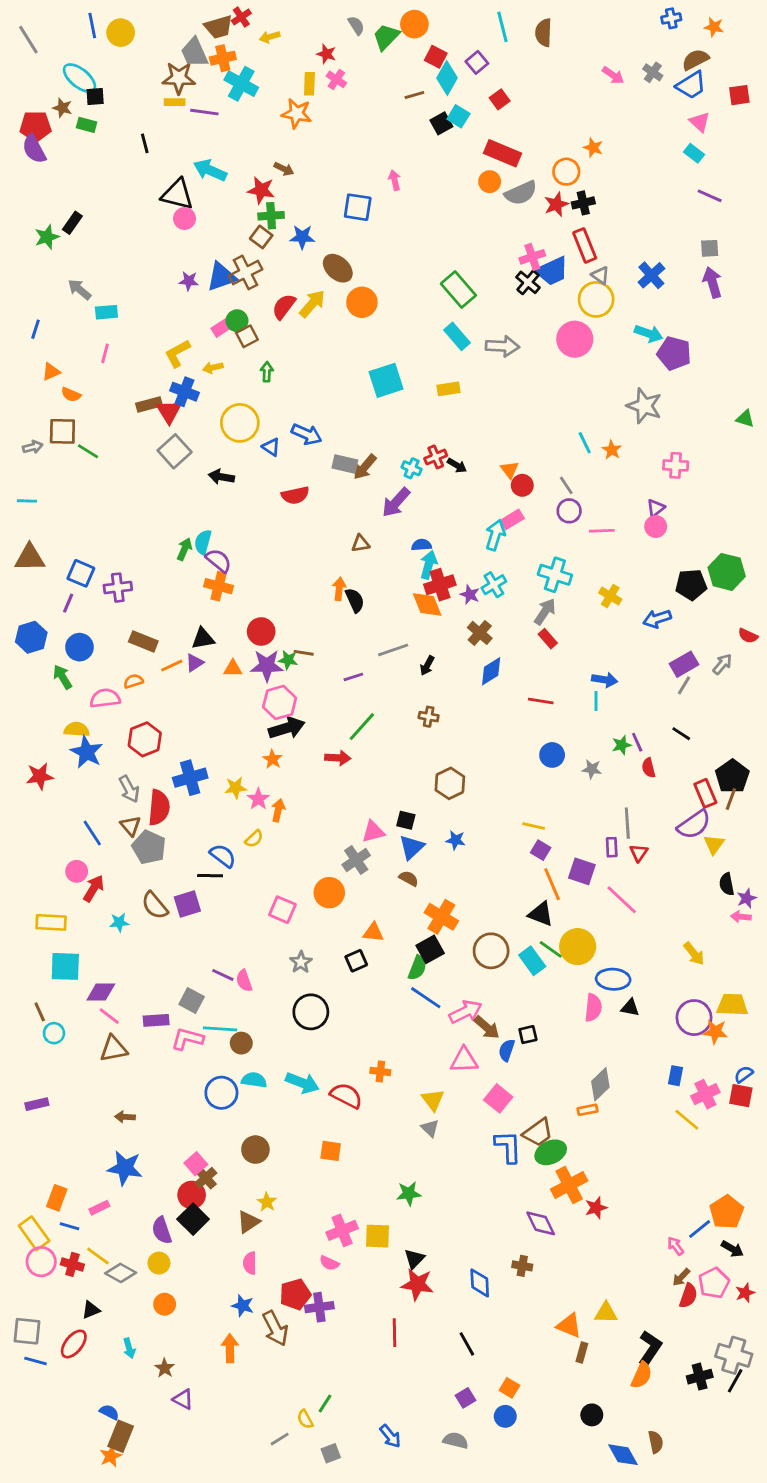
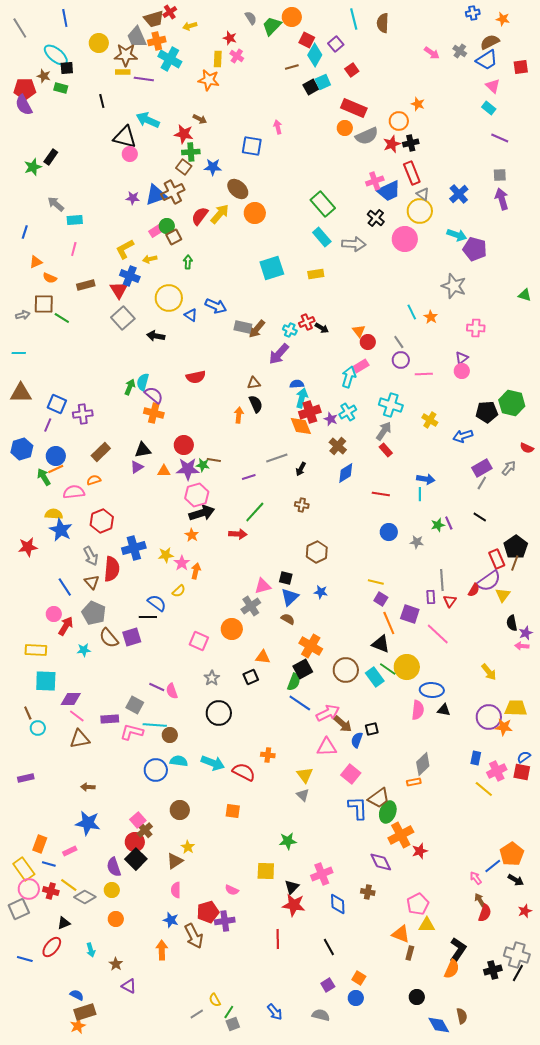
yellow circle: (121, 33) -> (99, 43), moved
cyan square: (458, 116) -> (323, 82), turned 35
black cross: (528, 282) -> (376, 218), moved
brown rectangle: (149, 404) -> (86, 285), moved
red semicircle: (295, 495) -> (196, 377), moved
black semicircle: (355, 600) -> (256, 404), moved
brown rectangle: (143, 641) -> (101, 452), turned -66
orange line: (172, 666) -> (56, 469), moved
red semicircle: (649, 768) -> (474, 590), moved, turned -136
gray pentagon: (149, 847) -> (94, 613), moved
green ellipse: (551, 1152) -> (388, 812), turned -45
pink cross: (342, 1230) -> (322, 874), moved
brown arrow: (681, 1277) -> (480, 900), turned 104
pink pentagon: (714, 1283) -> (418, 904), moved
gray square: (27, 1331) -> (19, 909), moved, turned -30
green line: (325, 1404) -> (229, 1012), moved
brown rectangle: (121, 1436) -> (85, 1012), turned 50

